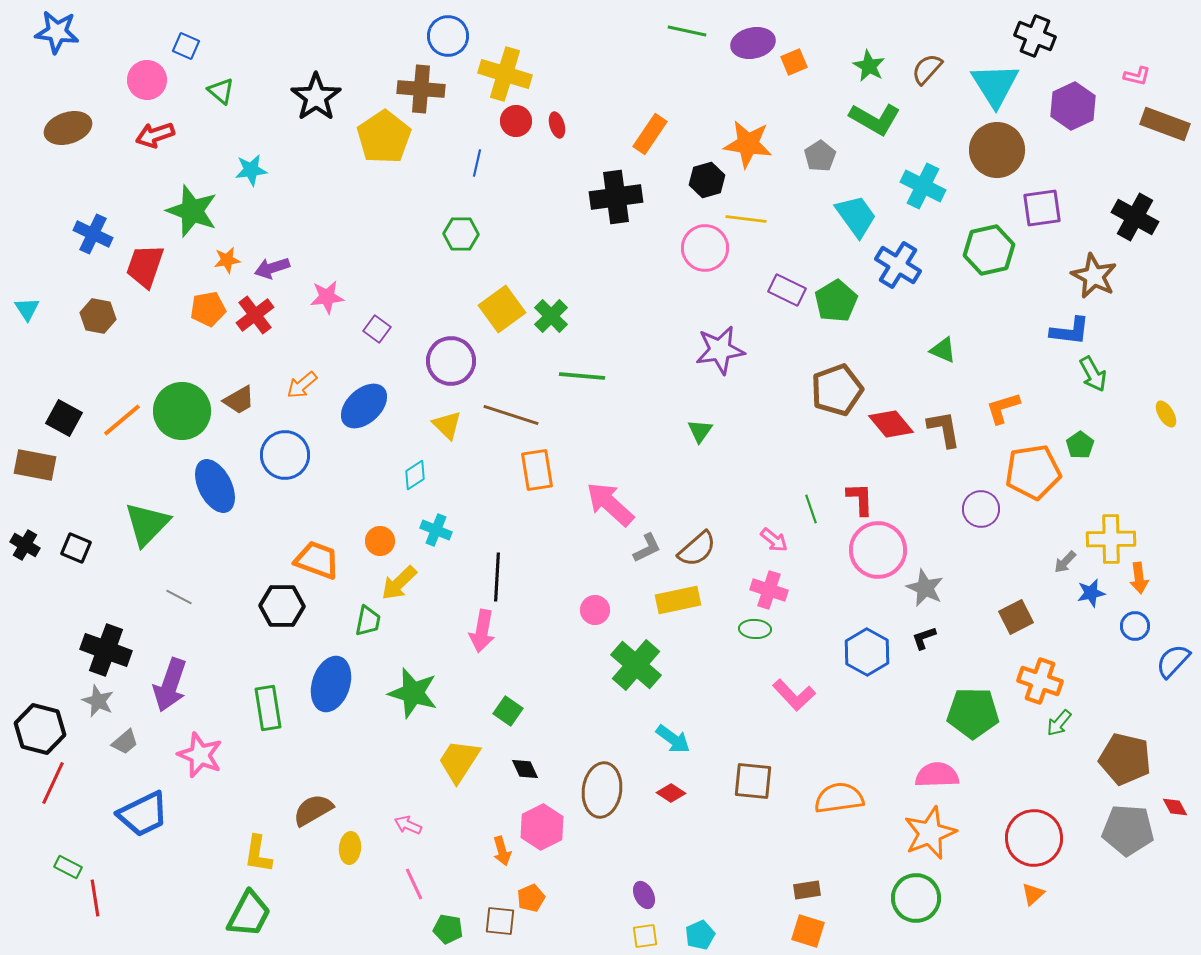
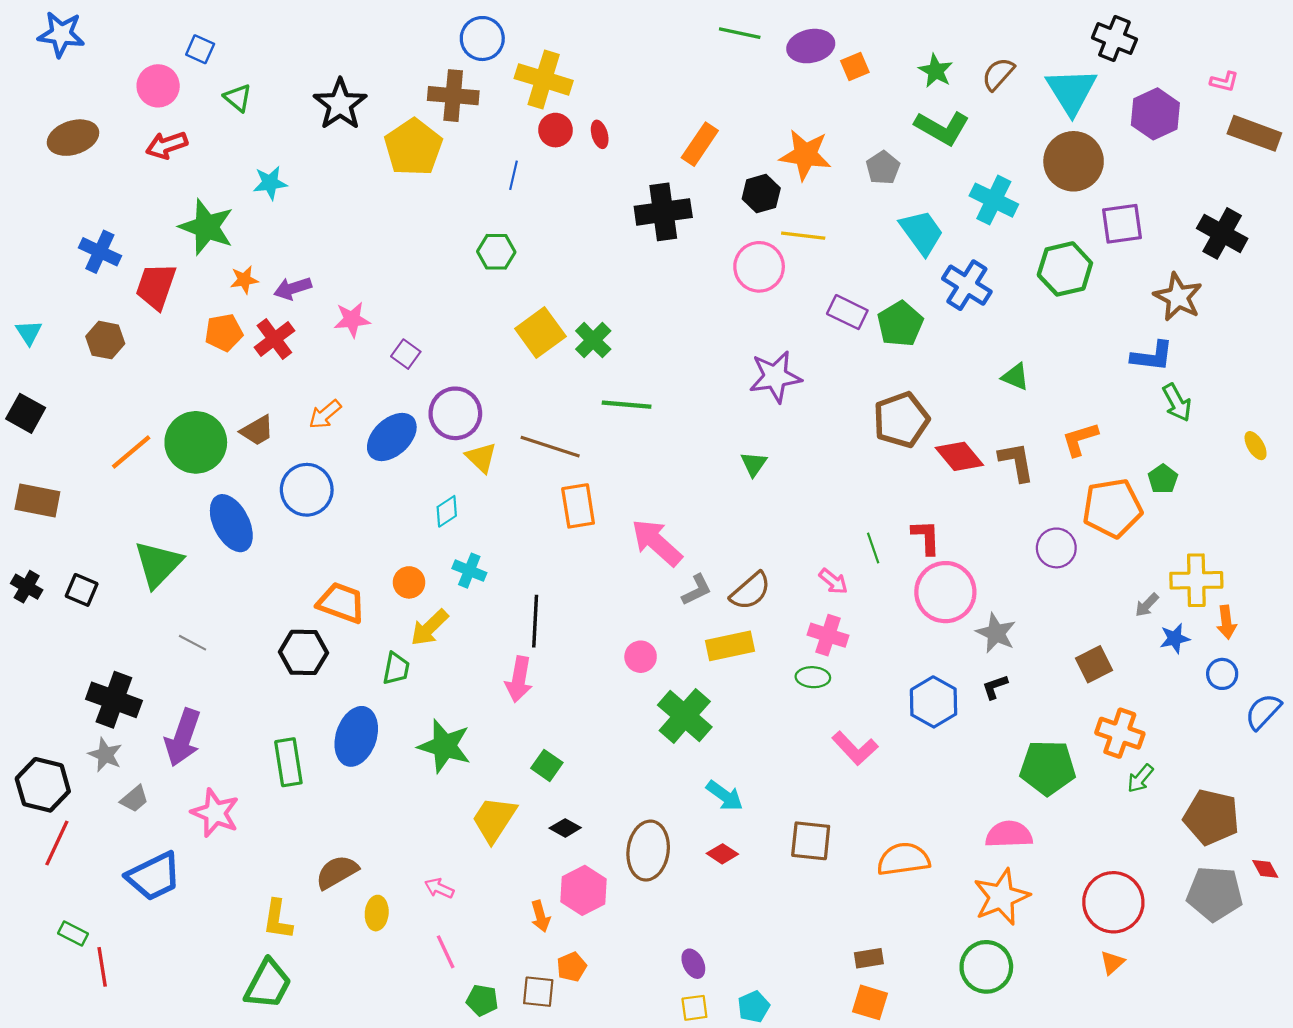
purple circle: (451, 361) -> (455, 413), moved
black square: (64, 418) -> (26, 413), moved
black diamond: (525, 769) -> (565, 828), turned -36

